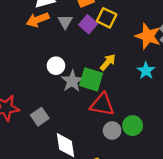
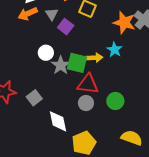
purple square: (88, 24) -> (66, 27), moved
yellow arrow: (108, 62) -> (95, 58), moved, turned 49
cyan star: (146, 71) -> (115, 50), moved
gray circle: (112, 130) -> (86, 103), moved

